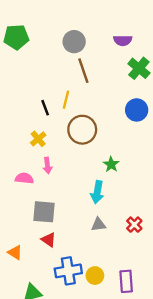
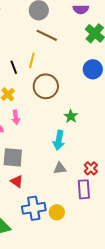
brown line: (83, 71) -> (47, 35), turned -45
purple rectangle: (126, 281) -> (84, 189), moved

